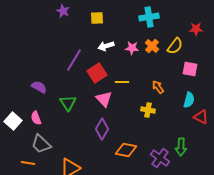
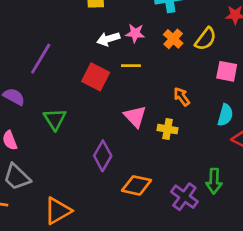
pink star: (132, 48) -> (135, 33), moved
purple line: (74, 60) -> (41, 59), moved
red square: (97, 73) -> (96, 77), turned -30
yellow line: (122, 82) -> (131, 66), moved
pink triangle: (104, 99) -> (135, 116), moved

